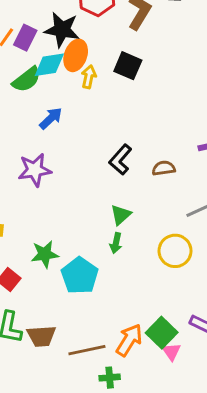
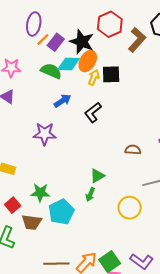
black square: (128, 66) -> (111, 74), moved, turned -36
green semicircle: (27, 79) -> (51, 71), turned -130
black L-shape: (120, 160) -> (93, 112), moved
brown trapezoid: (41, 336) -> (32, 222), moved

